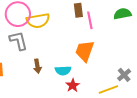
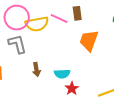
pink line: (90, 20) -> (59, 18), moved, turned -54
orange trapezoid: (85, 51) -> (89, 41), moved

